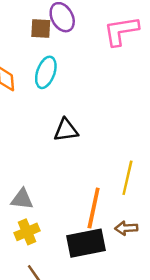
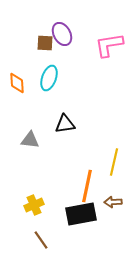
gray triangle: (22, 199) -> (30, 140), moved

